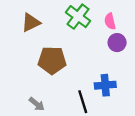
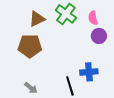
brown triangle: (31, 22) -> (37, 19), moved
brown pentagon: (52, 60) -> (30, 46), moved

